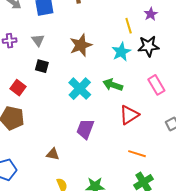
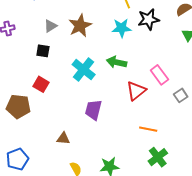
gray triangle: (38, 40) -> (50, 26), moved, turned 40
cyan star: (121, 52) -> (122, 28), turned 30
pink rectangle: (156, 85) -> (159, 75), moved
red square: (18, 88) -> (41, 84), moved

